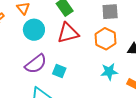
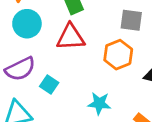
cyan star: (109, 72) -> (99, 103), moved

